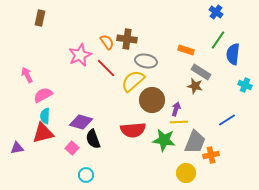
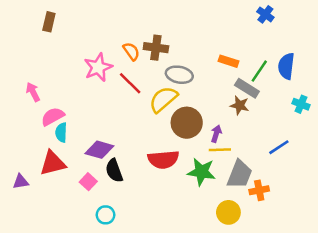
green line: (218, 40) -> (259, 71), moved
cyan semicircle: (45, 116) -> (61, 132), moved

